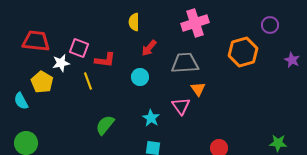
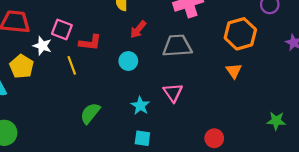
white star: (61, 63) -> (42, 46), turned 30
orange triangle: (198, 89) -> (234, 71), moved
green star: (278, 143) -> (276, 121), moved

